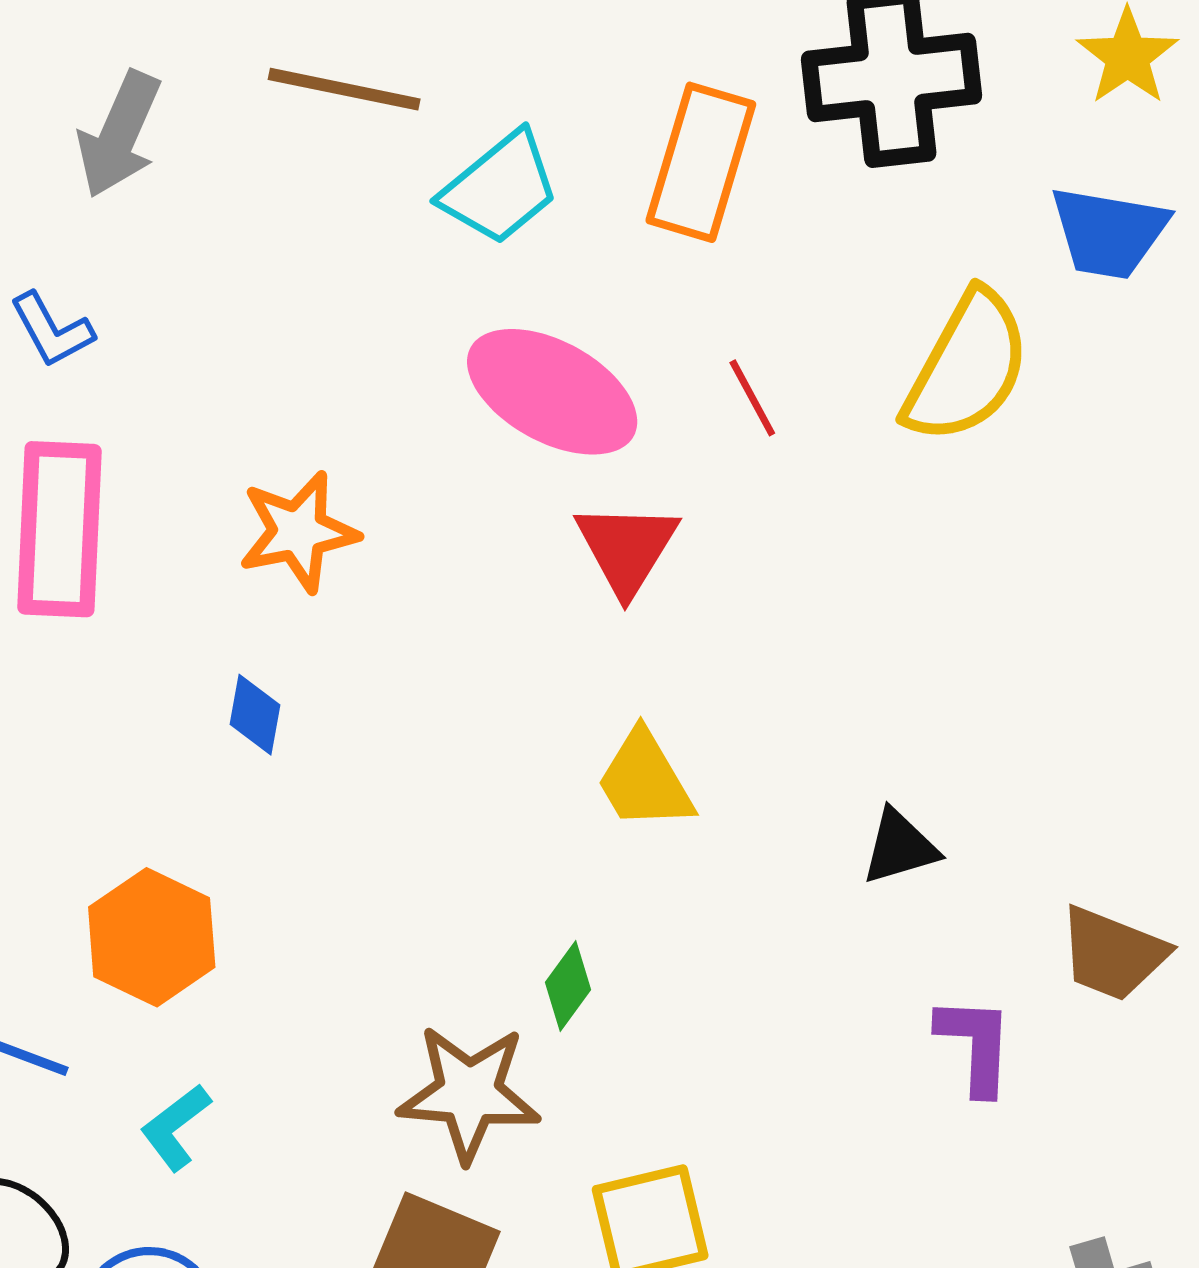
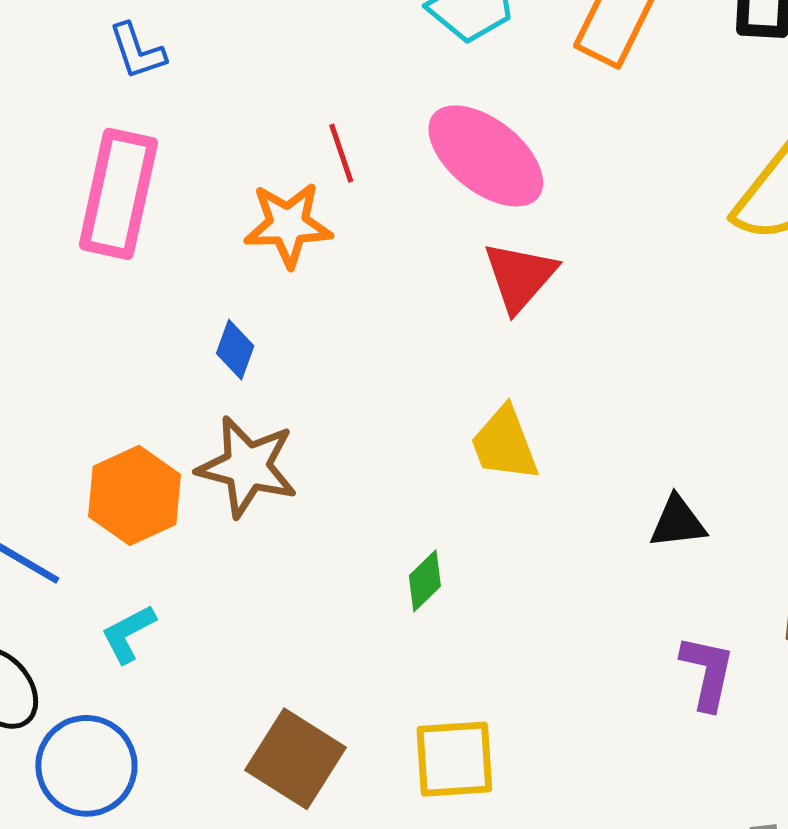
red line: (752, 398) -> (341, 153), moved
brown star: (469, 1093) -> (247, 467), moved

